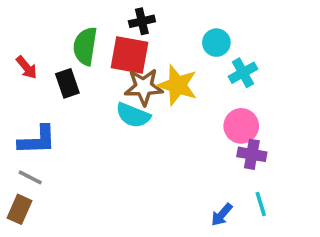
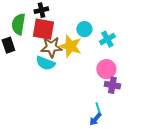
black cross: (142, 21) -> (41, 10), moved
cyan circle: (216, 43) -> (84, 29), moved
cyan line: (261, 204) -> (98, 109), moved

